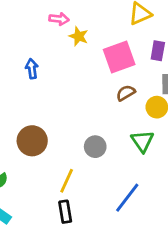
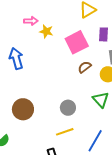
blue arrow: (32, 69) -> (16, 58), size x1.5
yellow line: (67, 181) -> (65, 132), moved, turned 54

